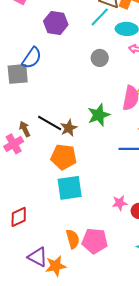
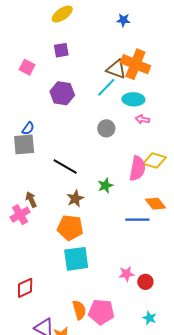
blue semicircle: (32, 58) -> (28, 128), moved, size x0.6
green star: (99, 115) -> (105, 186), size x0.7
black line: (50, 123) -> (65, 166), moved

